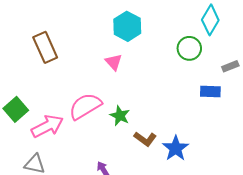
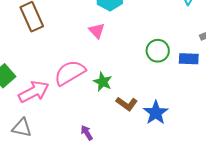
green circle: (189, 48) -> (158, 51), moved

